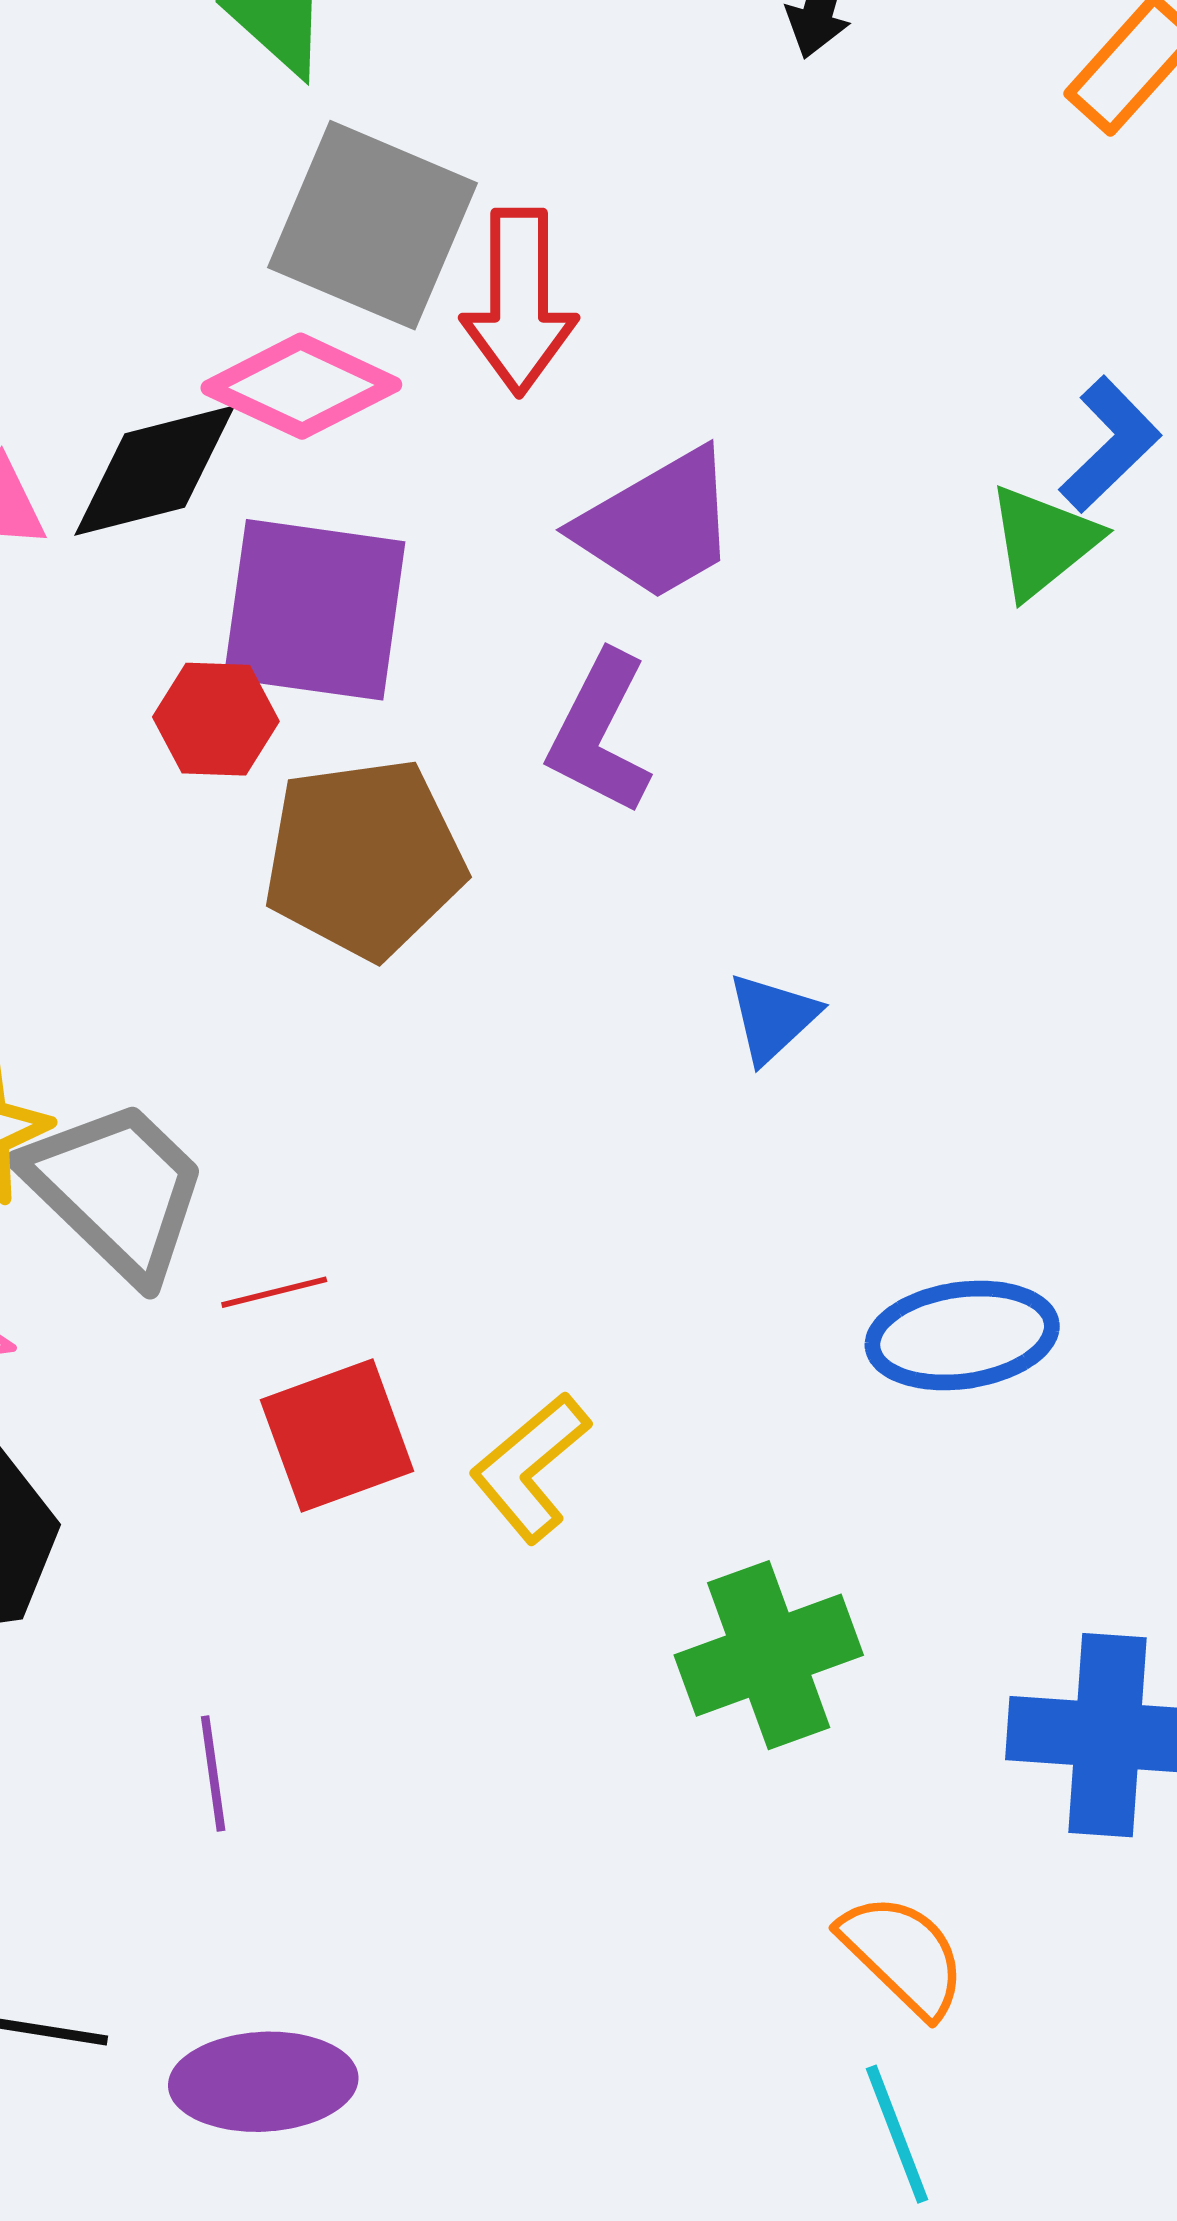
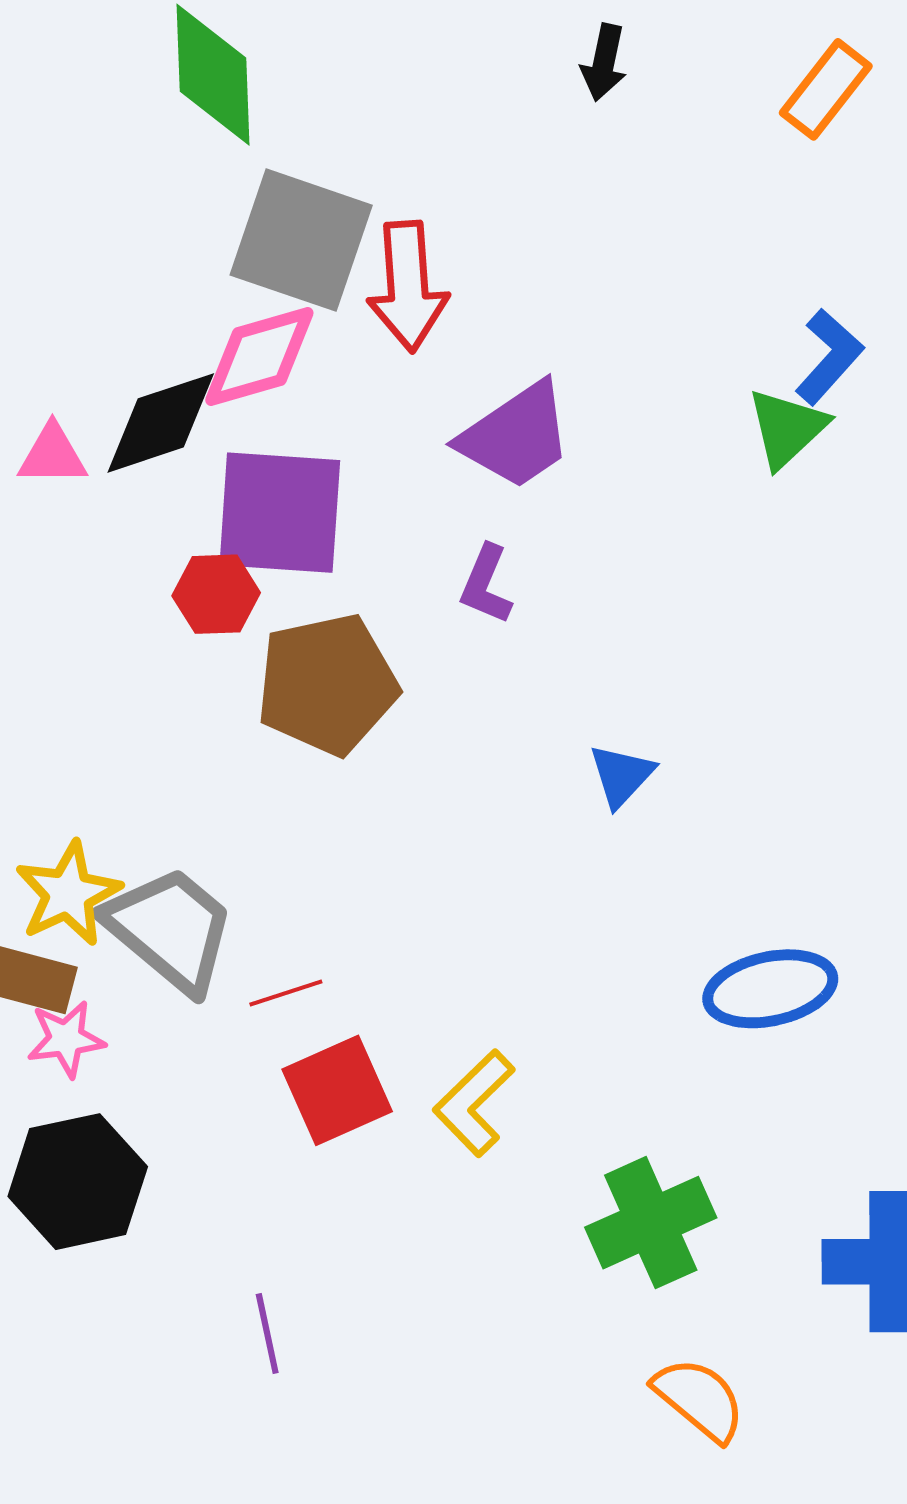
pink diamond: (301, 386) -> (259, 357), turned -37
purple L-shape: (600, 733) -> (486, 585), size x0.7
orange semicircle: (903, 1955) -> (699, 1399), moved

